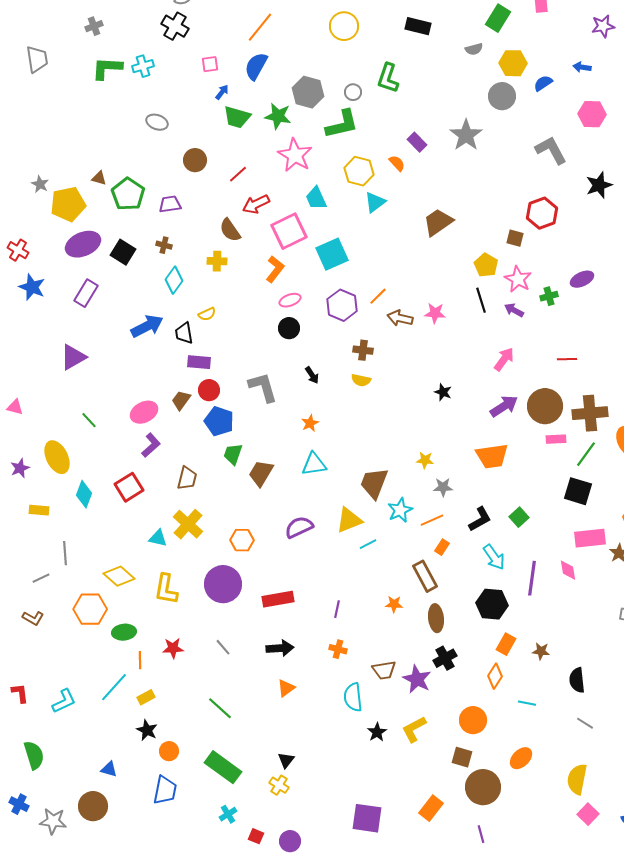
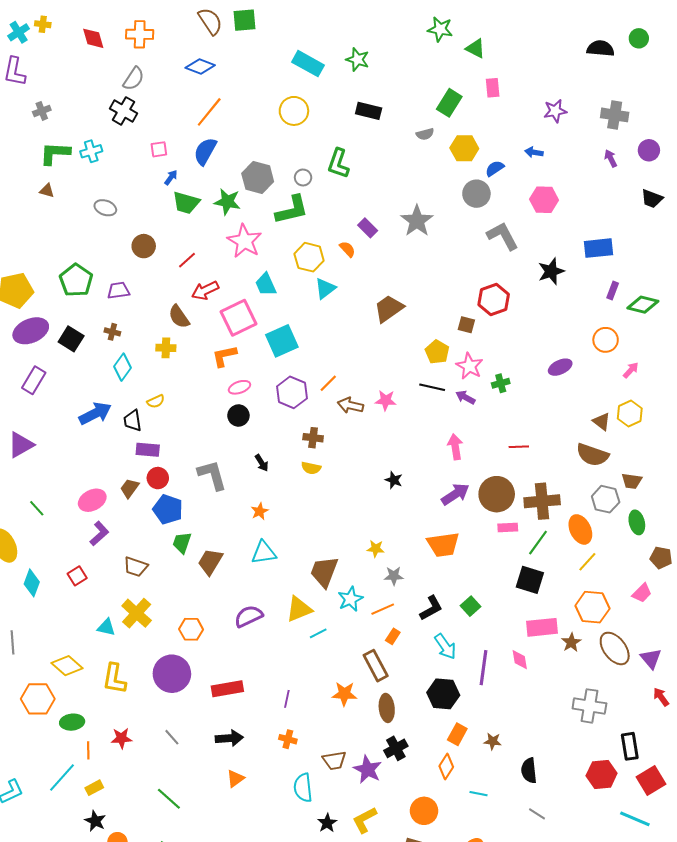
gray circle: (502, 96) -> (476, 194), moved
brown triangle: (99, 178) -> (47, 191), moved
orange L-shape: (275, 269) -> (224, 356), turned -140
purple ellipse: (582, 279) -> (560, 367), moved
black line: (481, 300) -> (432, 387), turned -60
pink arrow: (504, 359) -> (455, 447), turned -45
brown trapezoid: (187, 478) -> (136, 567), turned 95
red square: (129, 487) -> (77, 576), size x0.7
orange star: (394, 604) -> (344, 694), size x1.4

